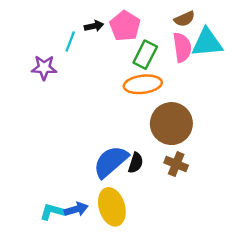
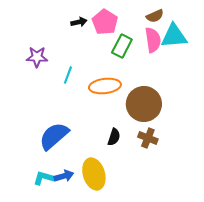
cyan line: (70, 41) -> (68, 75), moved
orange ellipse: (143, 84) -> (105, 86), moved
blue semicircle: (111, 162) -> (54, 136), moved

